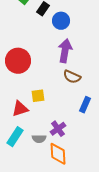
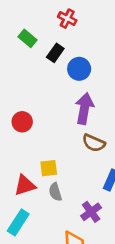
red circle: (18, 61) -> (22, 122), size x0.6
purple cross: (58, 129) -> (91, 212), moved
gray semicircle: (39, 139) -> (55, 192), moved, turned 72

